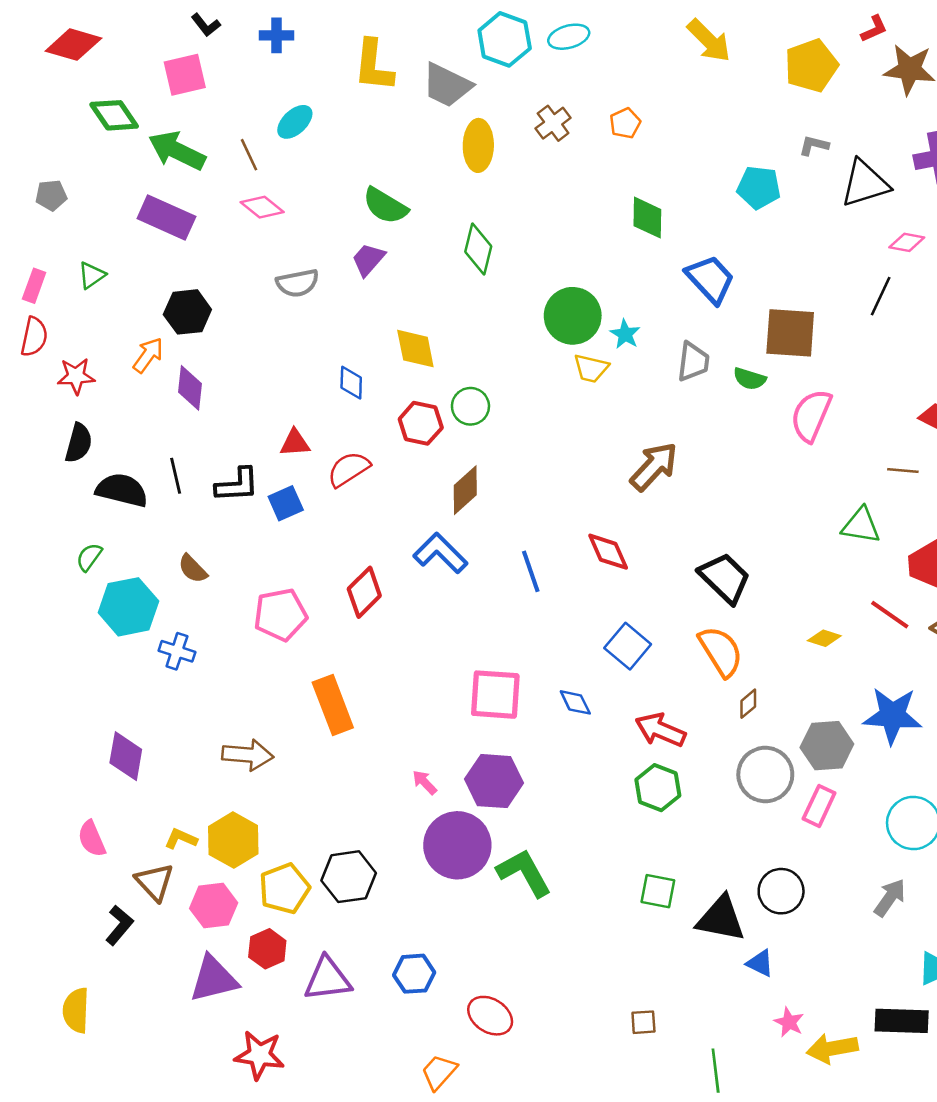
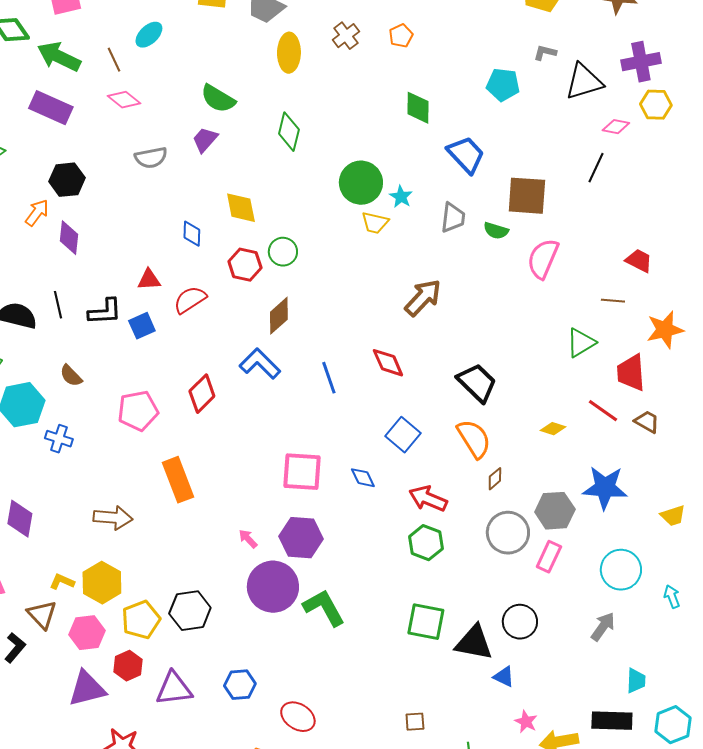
green triangle: (861, 526) -> (581, 343), turned -40
green square: (658, 891) -> (426, 622), size x1.4

